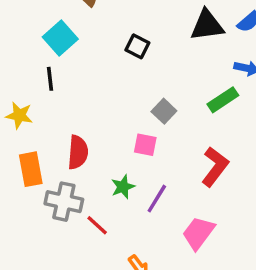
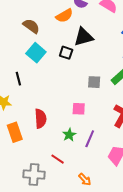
black triangle: (207, 25) -> (84, 37), moved
cyan square: (60, 38) -> (36, 53), moved
gray square: (164, 111) -> (94, 82), moved, turned -32
gray cross: (64, 202) -> (34, 174), moved

